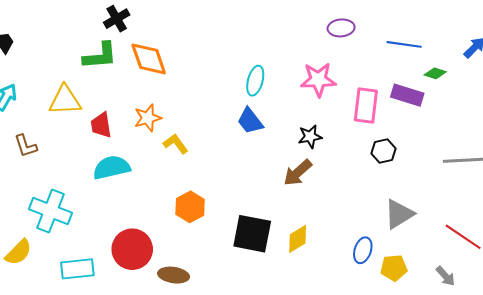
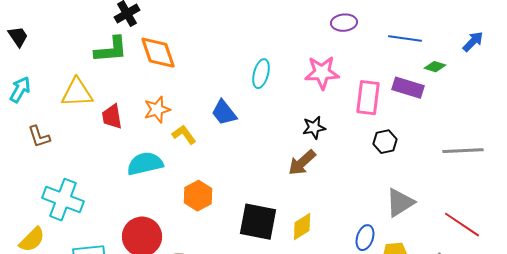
blue trapezoid: (250, 121) -> (224, 113), moved
cyan semicircle: (112, 168) -> (145, 164), moved

